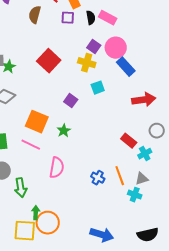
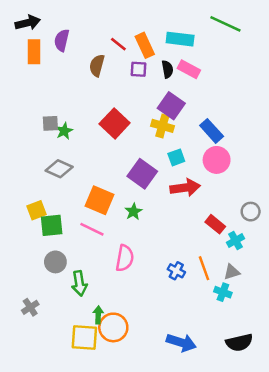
purple square: (94, 47) -> (171, 106), size x1.5
pink circle: (116, 48) -> (217, 160), moved
red arrow: (144, 100) -> (185, 188), moved
purple square: (71, 101) -> (142, 174), size x1.6

